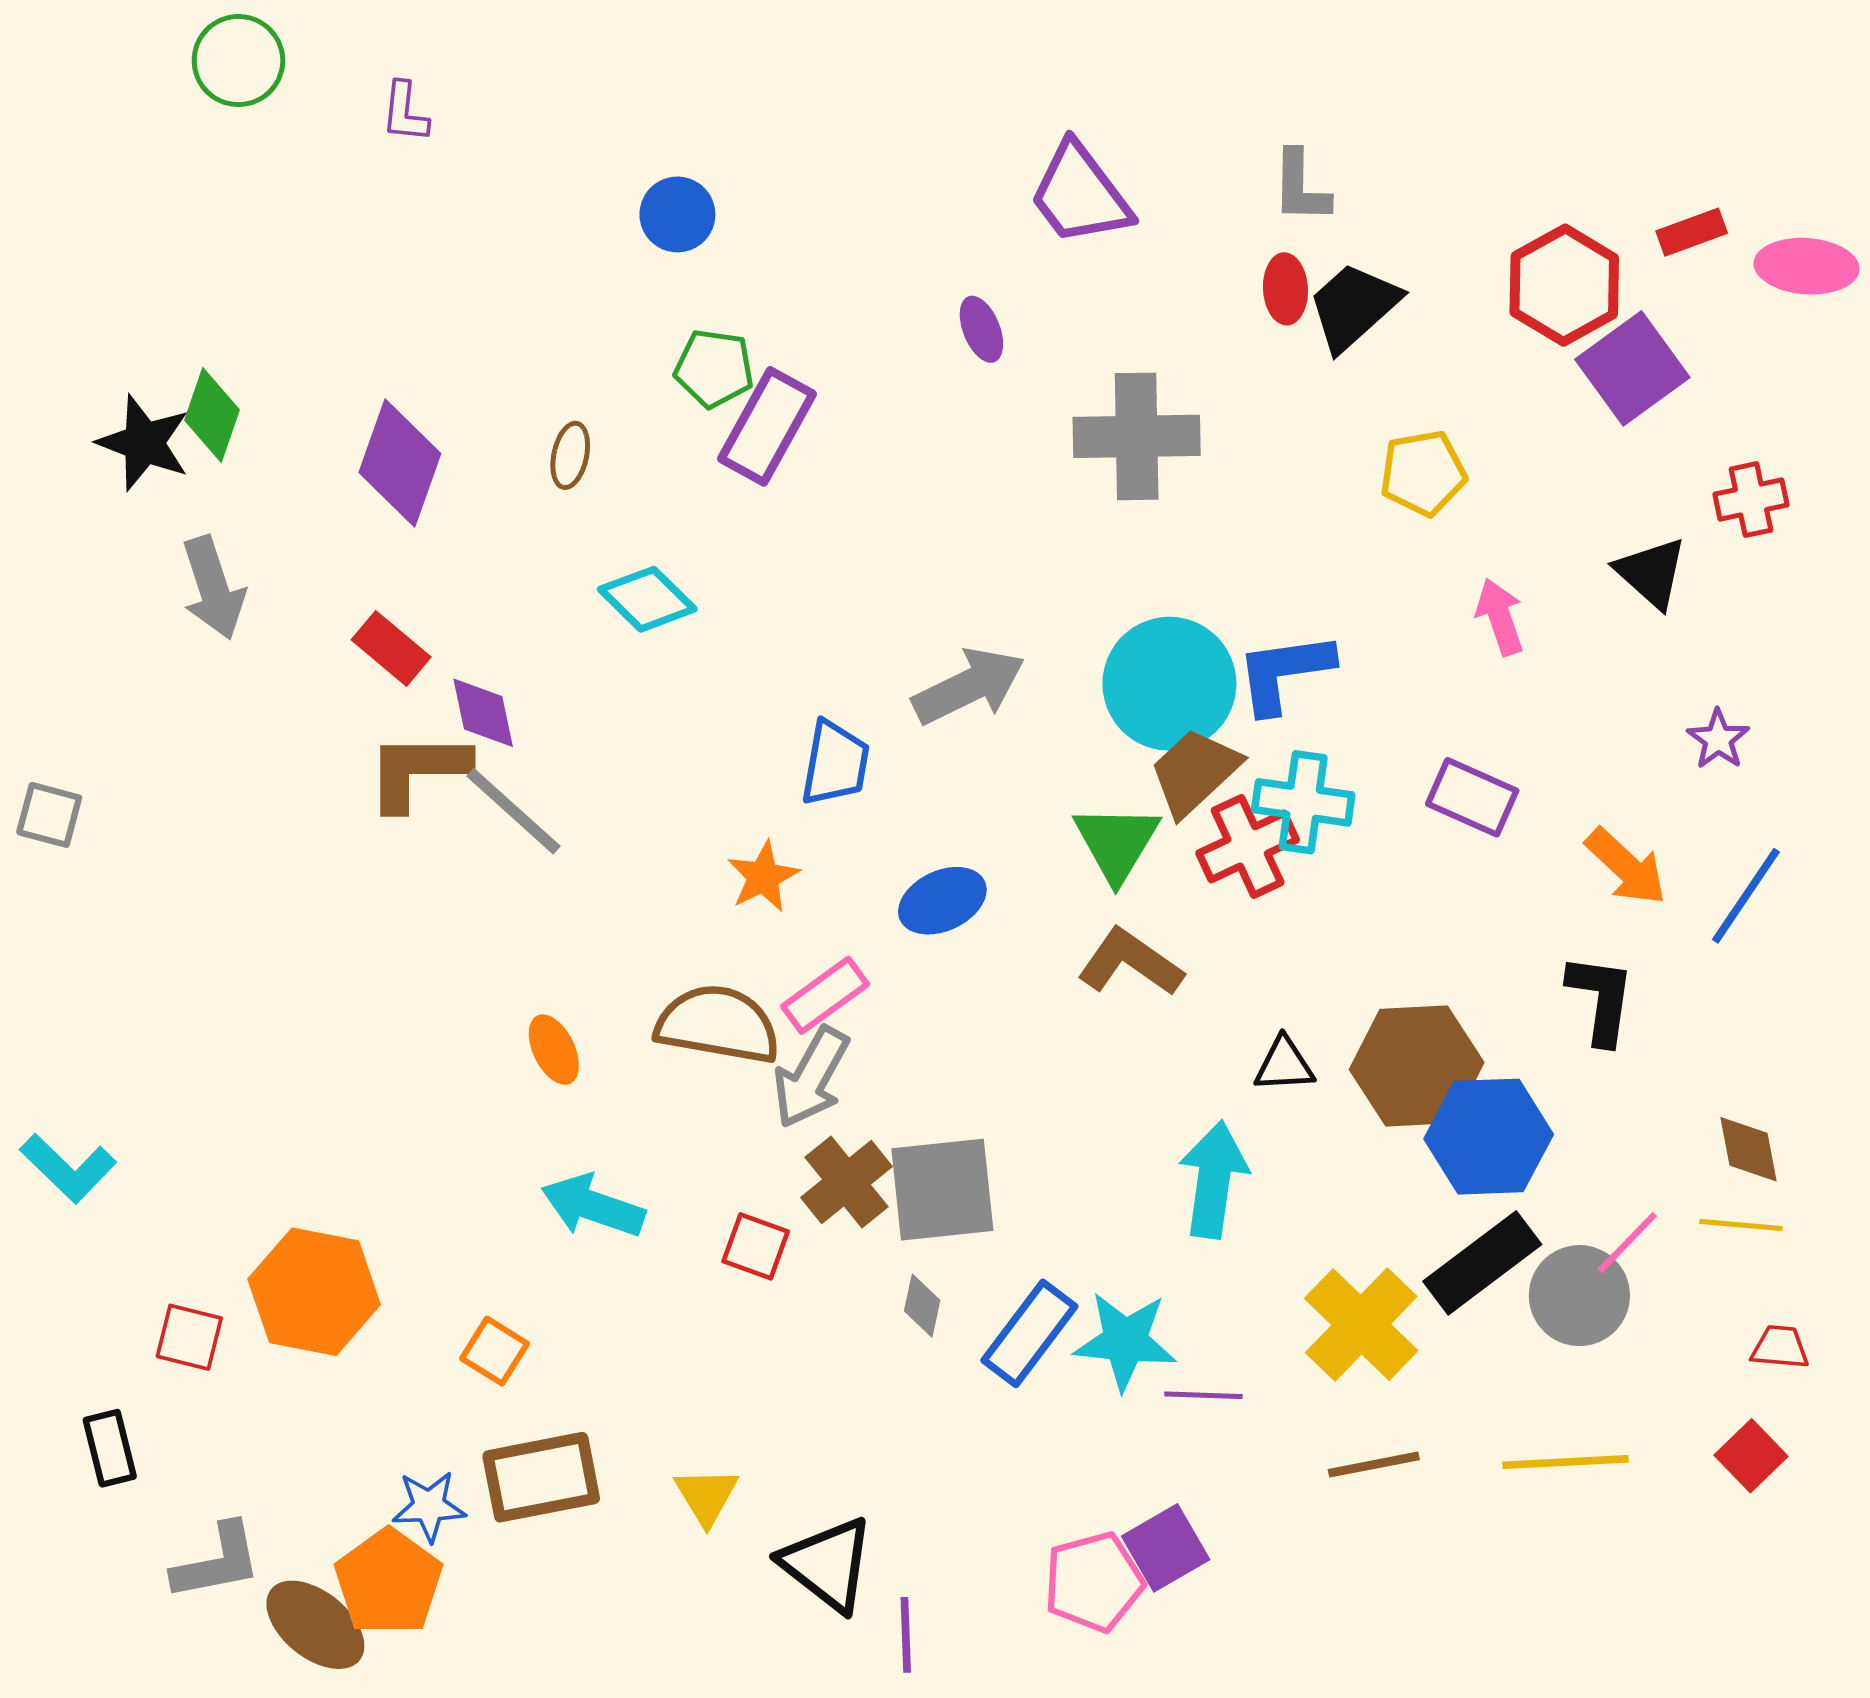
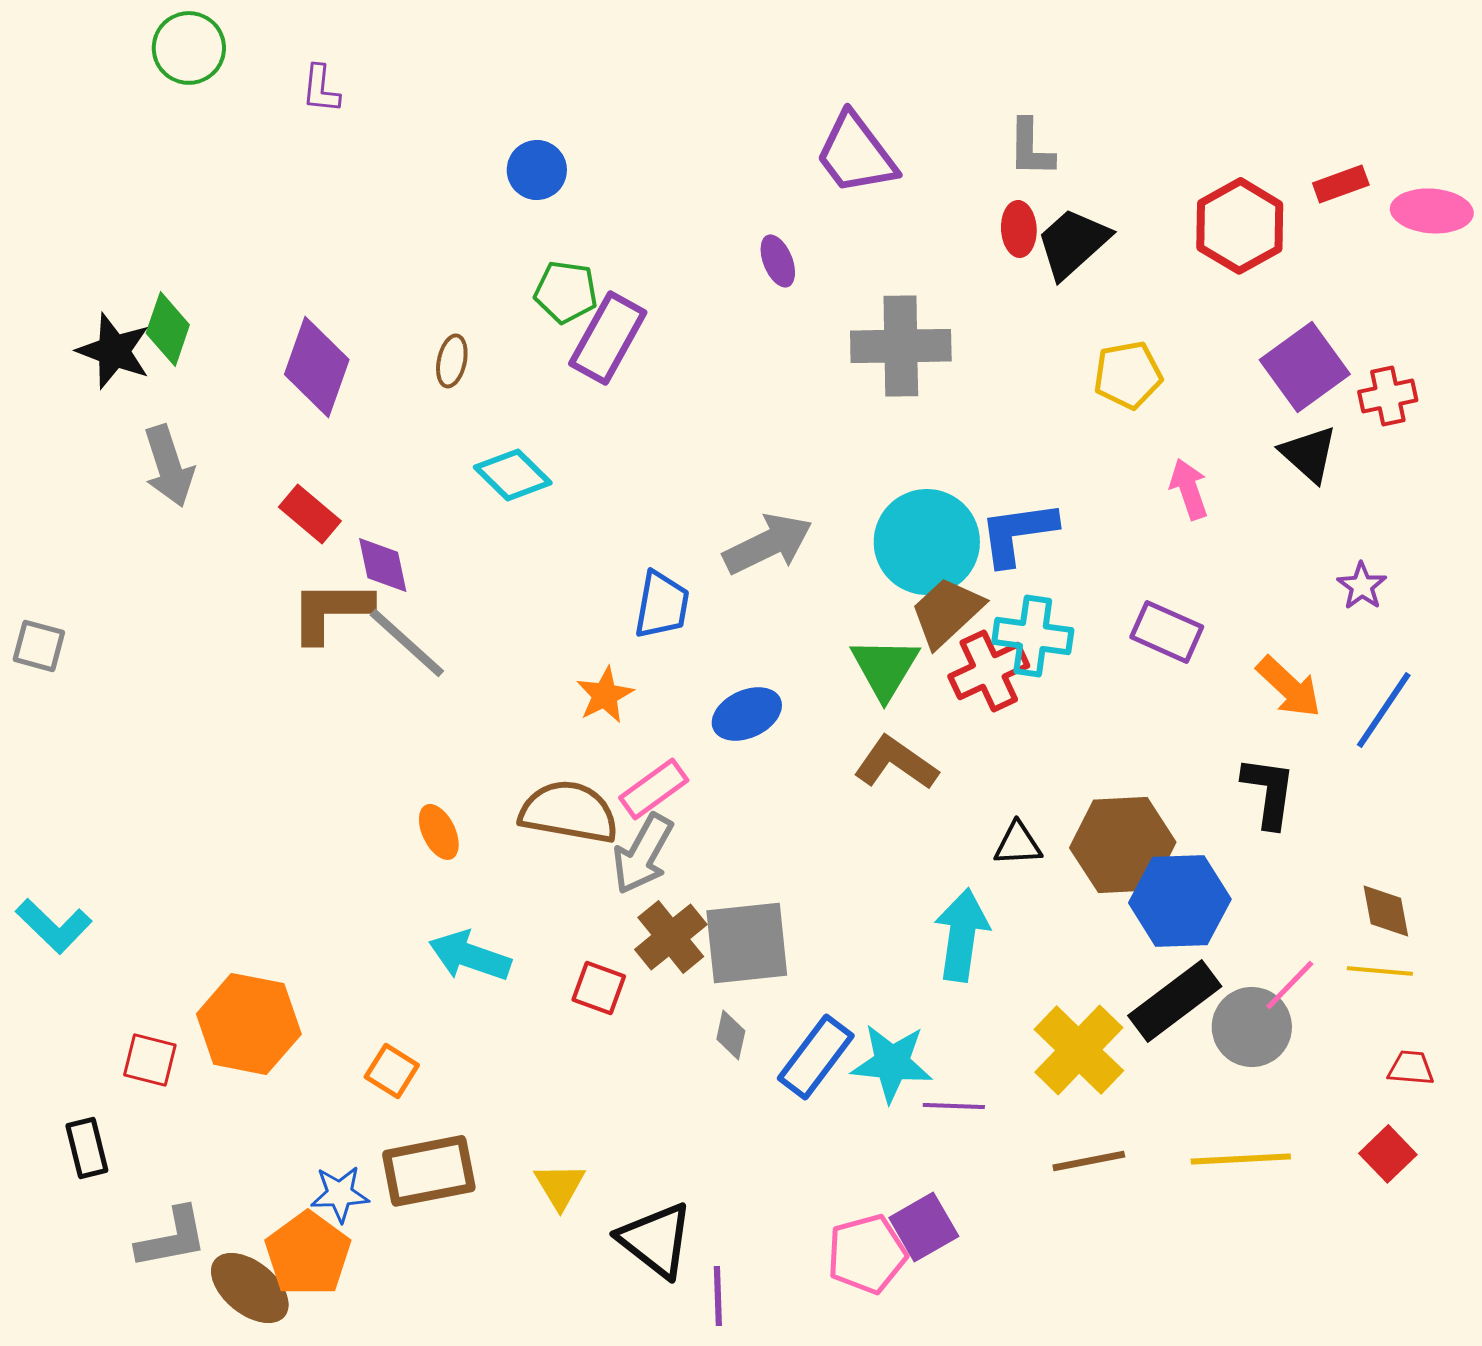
purple square: (1632, 368) -> (1305, 367), moved

